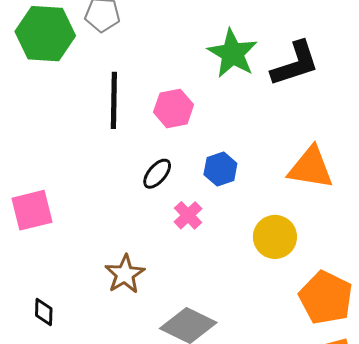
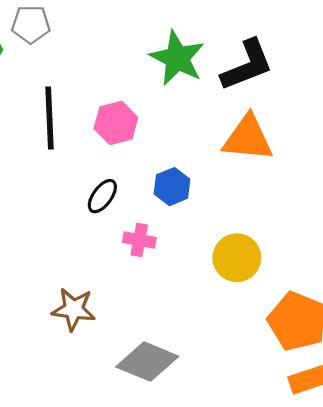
orange triangle: (311, 168) -> (248, 138), moved
pink cross: (188, 215) -> (139, 240), turned -32
brown star: (125, 274) -> (74, 309), turned -30

